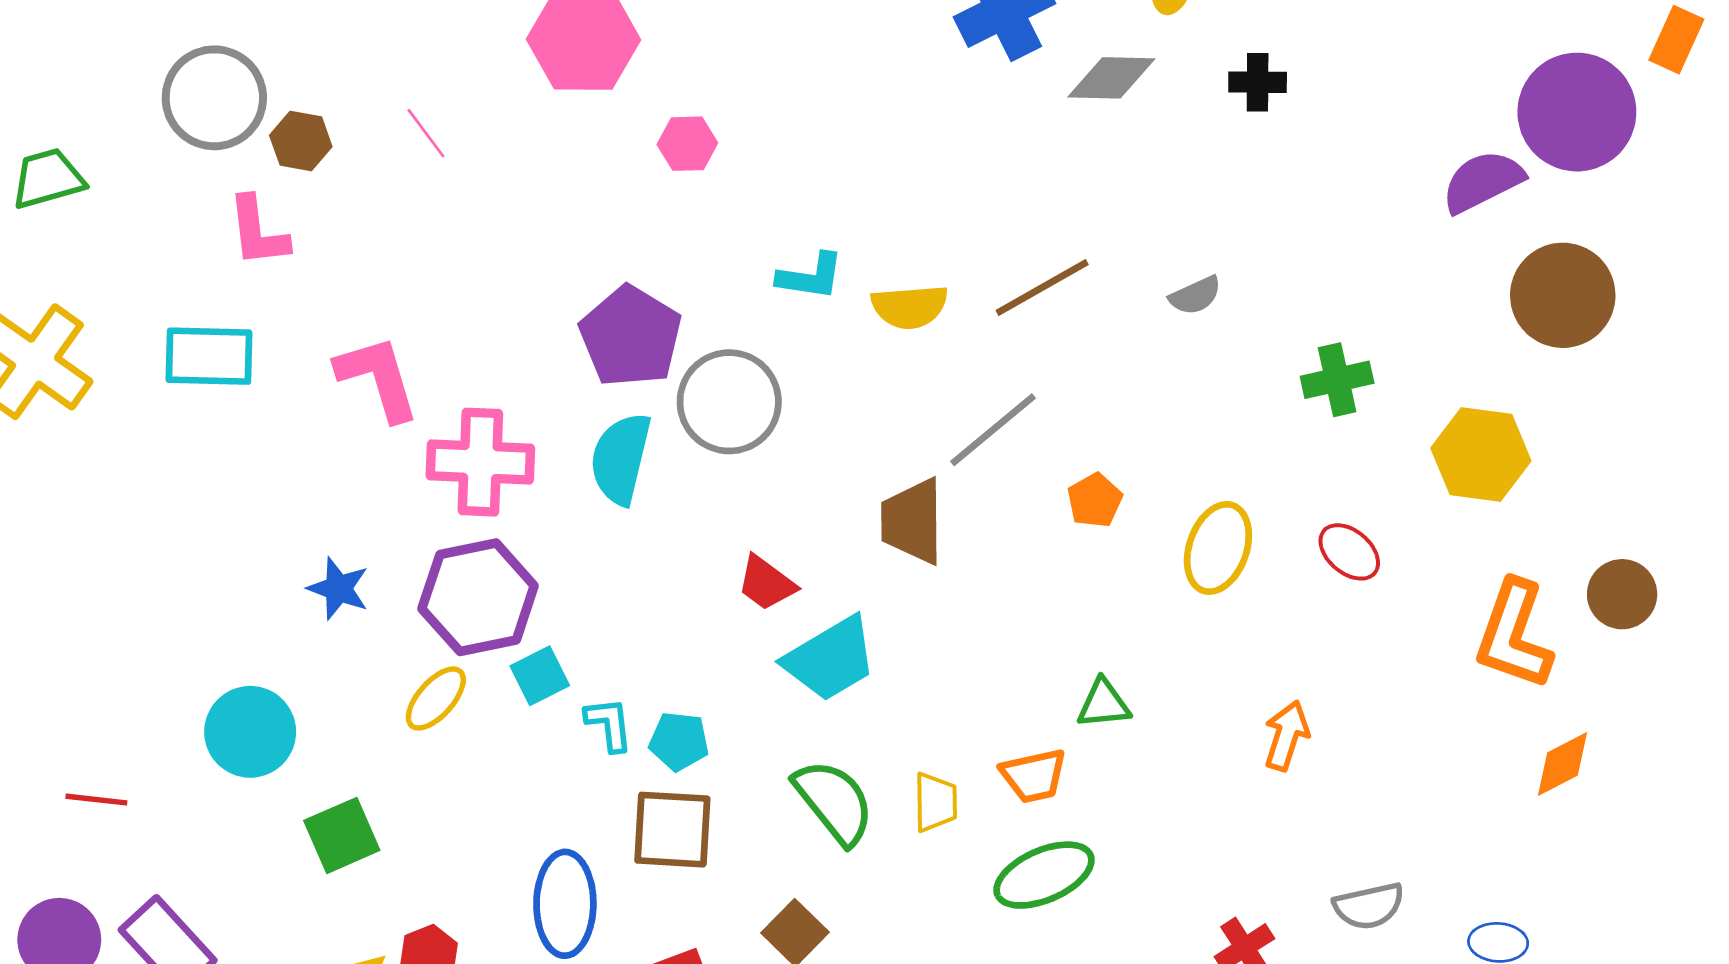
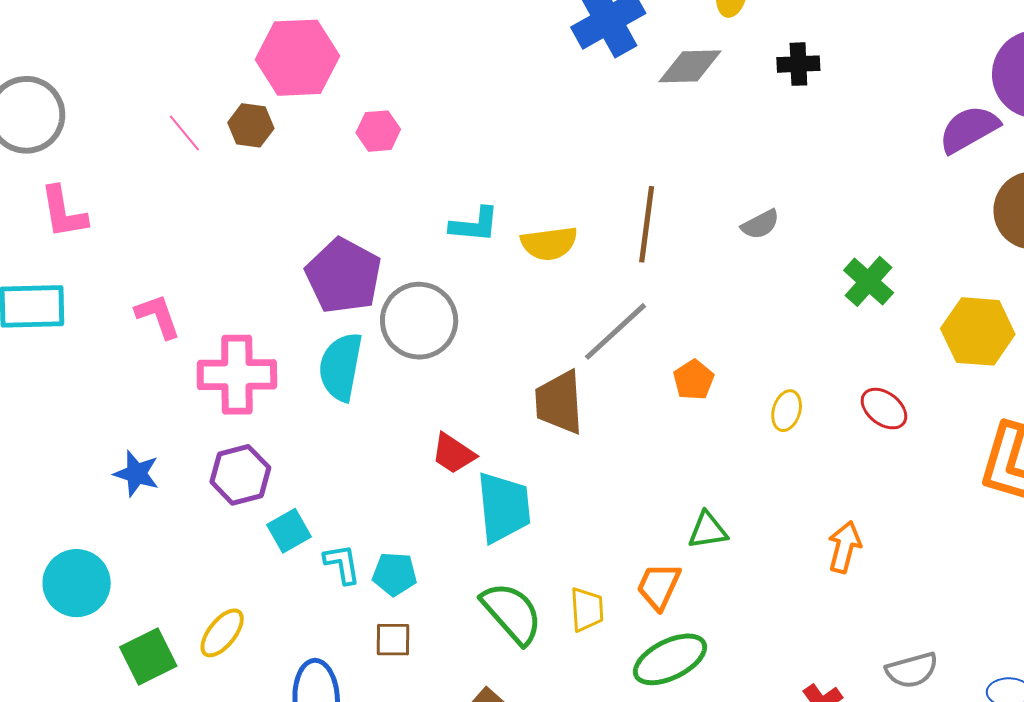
brown hexagon: (301, 141) -> (251, 125), moved
brown line: (1042, 288) -> (647, 224), turned -50
pink L-shape: (378, 378) -> (158, 316), size x0.7
green cross: (1337, 380) -> (869, 281), turned -33
yellow ellipse: (1218, 548) -> (787, 411), size x0.6
purple hexagon: (478, 597) -> (240, 475), size x0.7
cyan trapezoid: (830, 659) -> (504, 507), turned -62
yellow ellipse: (436, 699) -> (222, 633), moved
orange trapezoid: (1034, 776) -> (659, 586), turned 130
brown square: (672, 830) -> (393, 640), size x0.6

